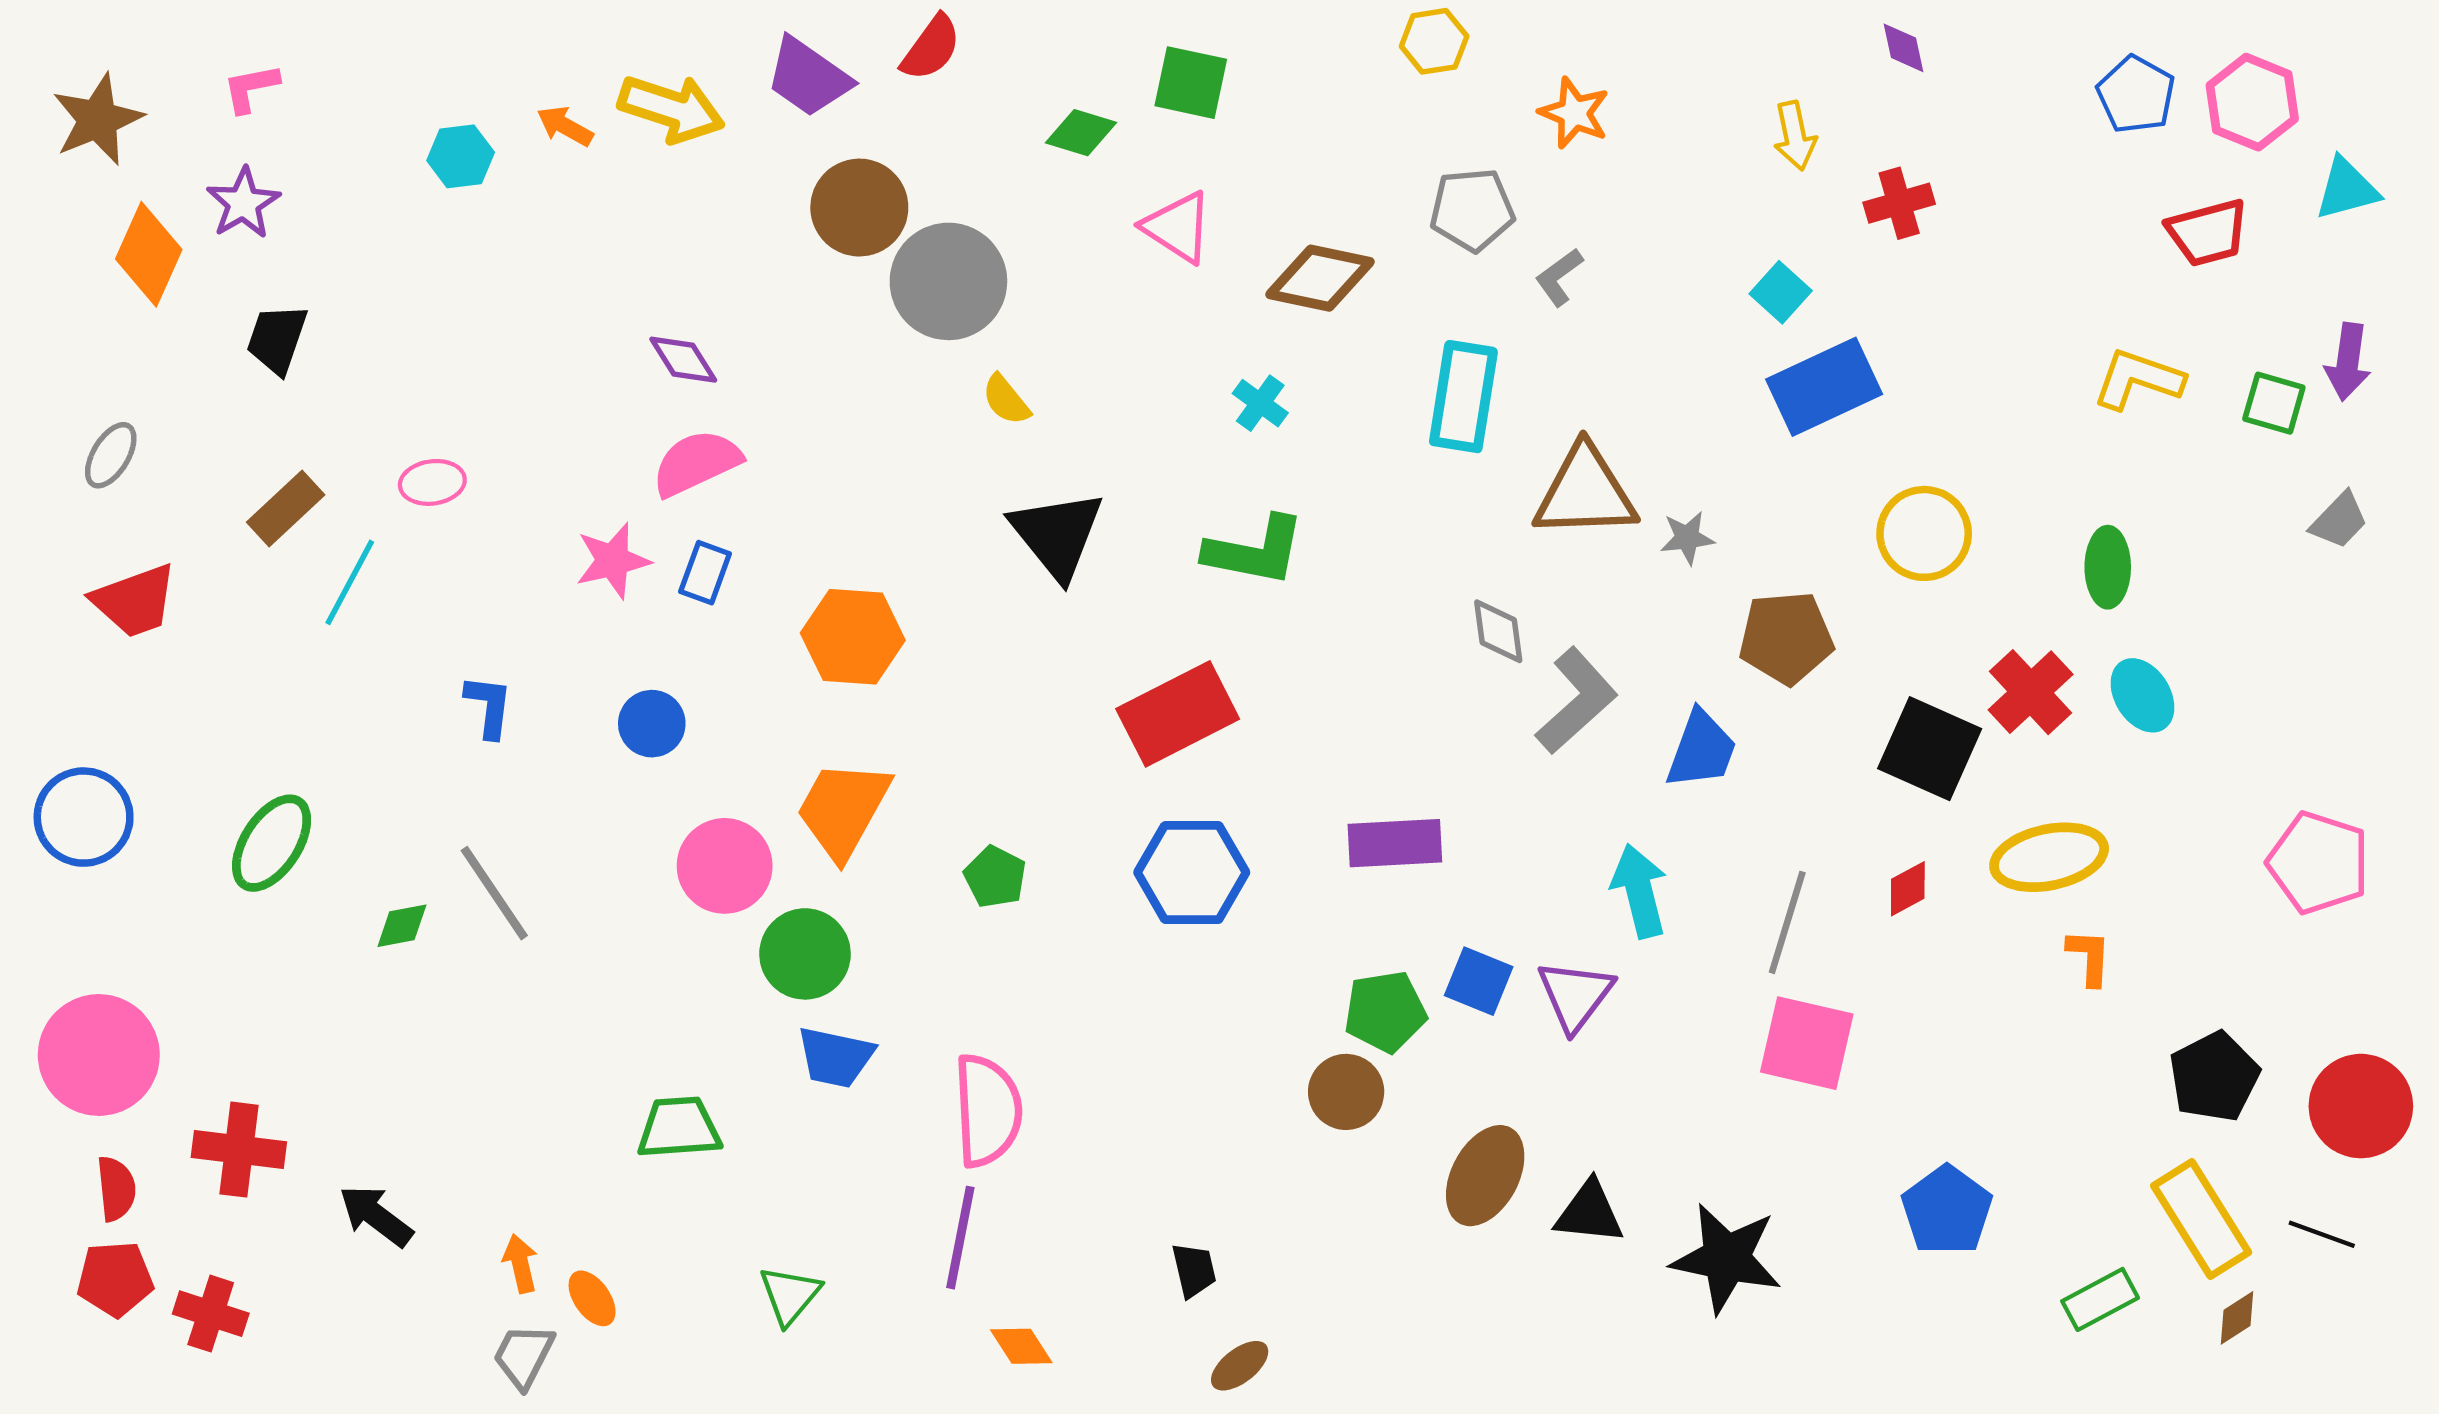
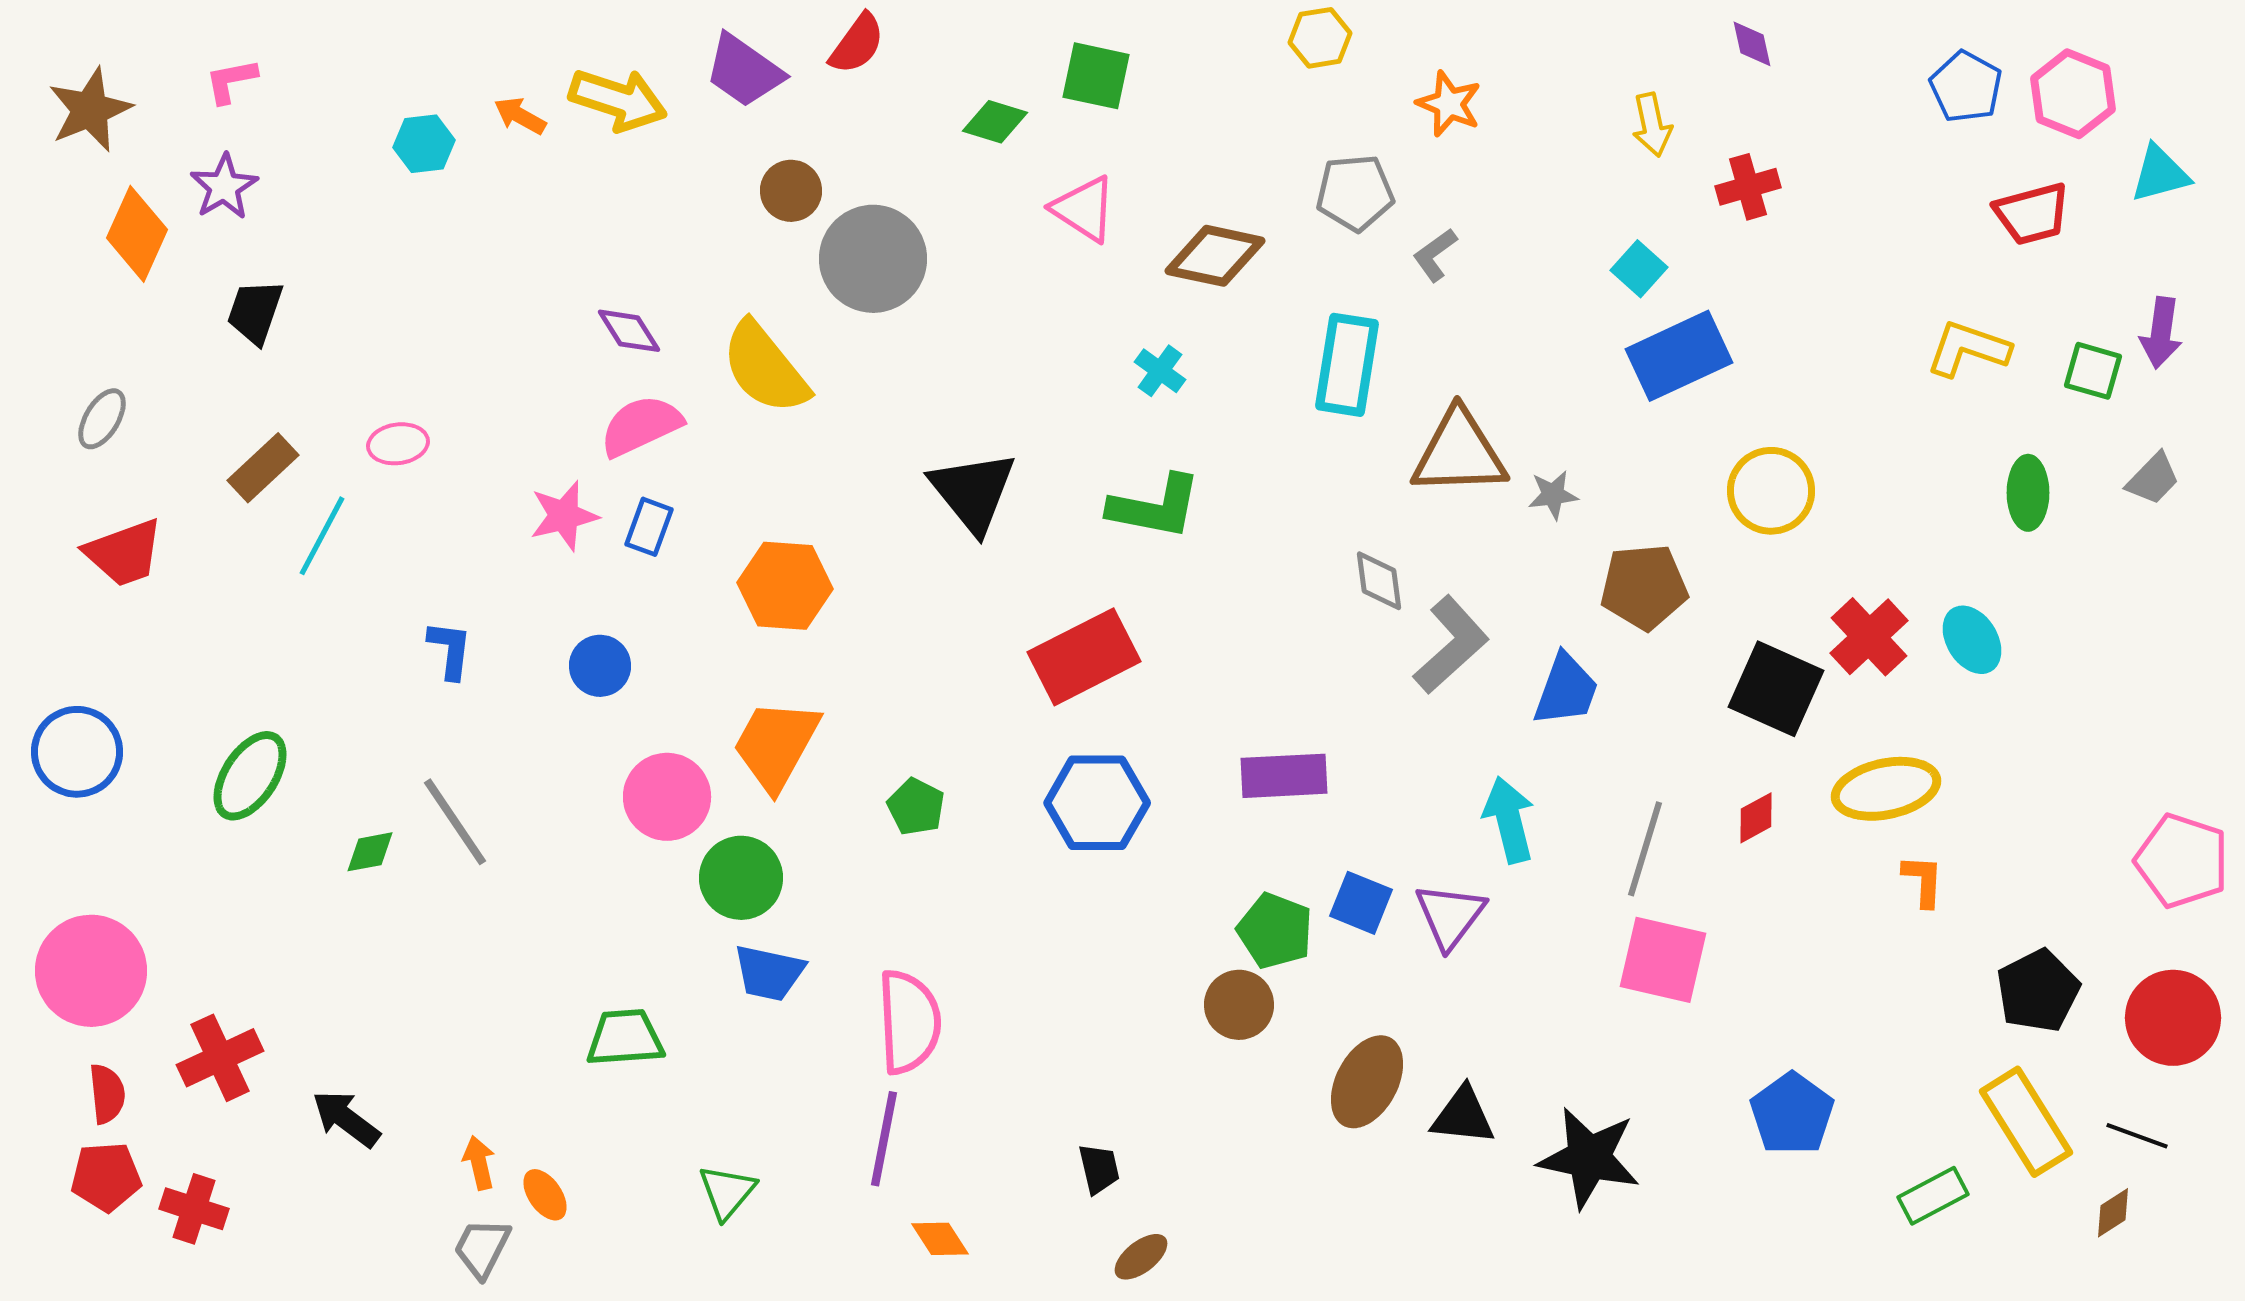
brown circle: (859, 208) -> (791, 191), size x0.7
yellow semicircle: (1006, 400) -> (765, 368), moved, size x2.0
green ellipse: (2108, 567) -> (2028, 493), moved
pink pentagon: (2318, 863) -> (2182, 861), moved
green pentagon: (1385, 1012) -> (1275, 931), turned 30
red cross: (239, 1150) -> (220, 1058), turned -32
brown diamond: (2237, 1318) -> (2113, 1213), moved

